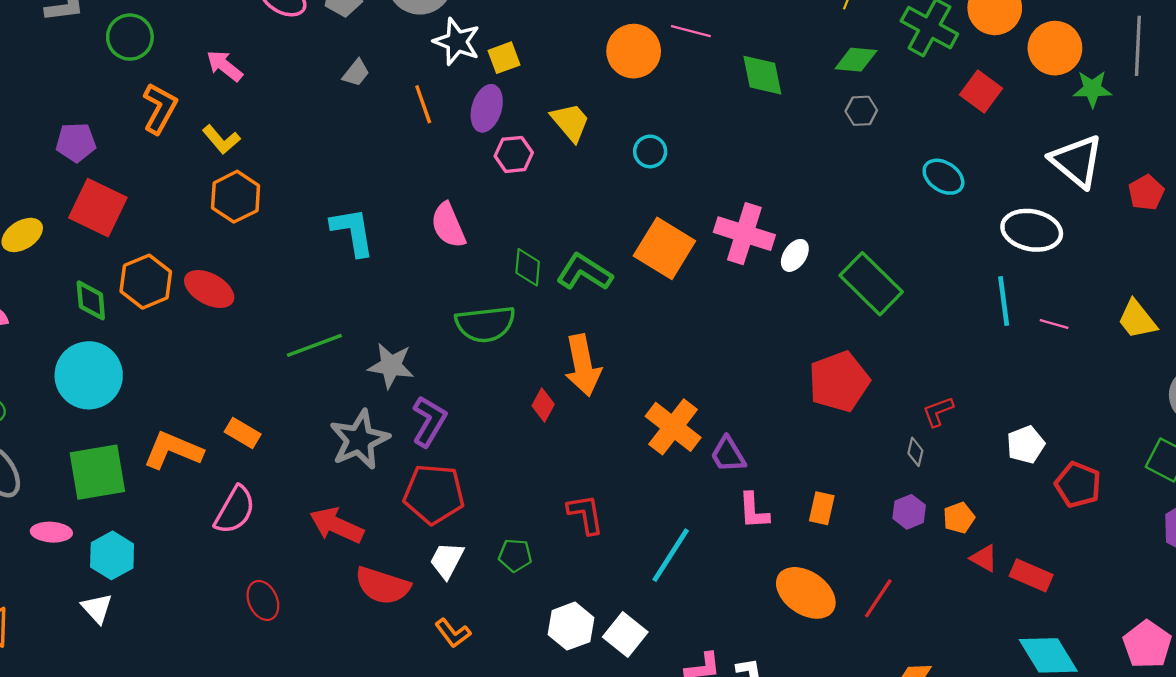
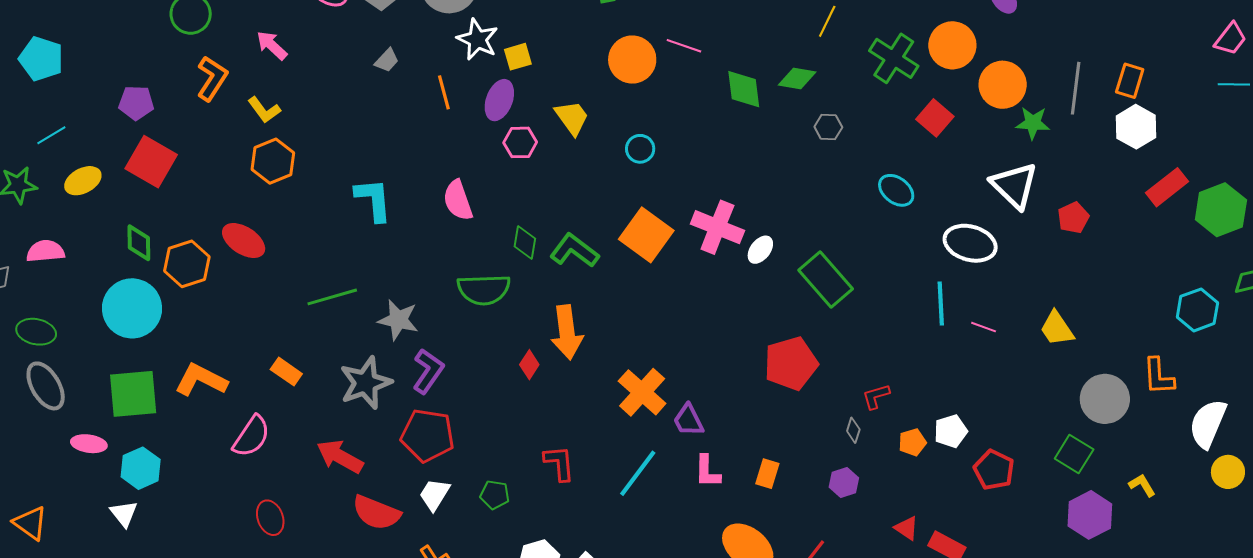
green diamond: (856, 60) -> (797, 79), moved
orange hexagon: (146, 282) -> (187, 264), moved
orange rectangle: (243, 433) -> (286, 372), moved
orange pentagon: (959, 518) -> (912, 442), moved
cyan line: (671, 555) -> (638, 473), moved

